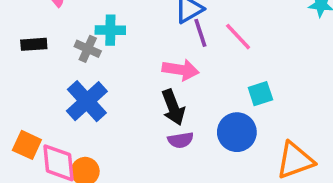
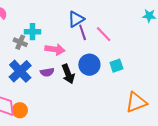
pink arrow: (180, 70) -> (55, 49), moved
blue circle: (237, 132) -> (89, 65), moved
purple semicircle: (181, 140) -> (47, 72), moved

